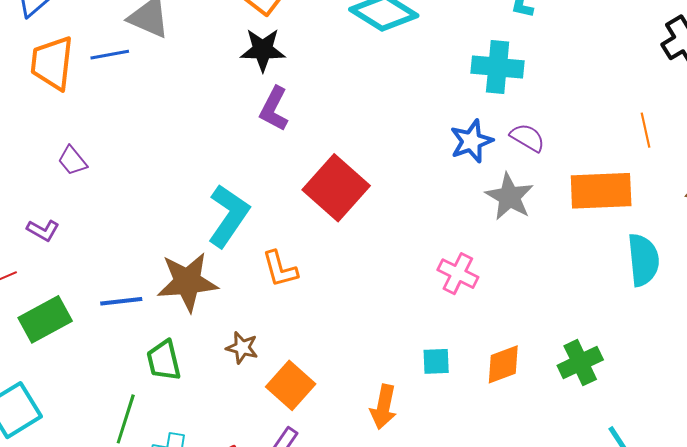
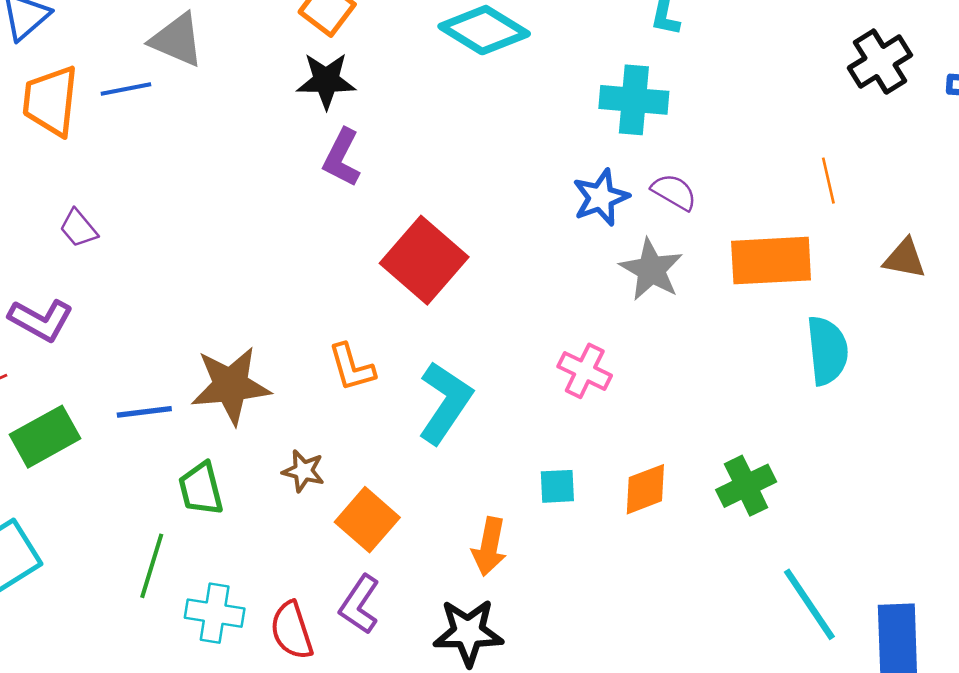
cyan L-shape: (228, 216) -> (445, 403), moved
purple L-shape: (43, 230) -> (41, 320), size x1.5

